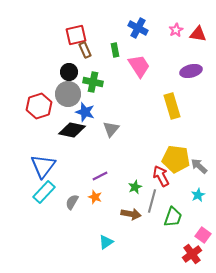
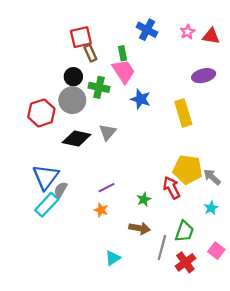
pink trapezoid: (139, 66) -> (124, 71), moved
blue star: (85, 112) -> (141, 99), moved
gray triangle: (111, 129) -> (108, 132), moved
gray line: (152, 201) -> (162, 247), moved
gray semicircle: (72, 202) -> (61, 190), moved
red cross: (192, 254) -> (185, 262), moved

